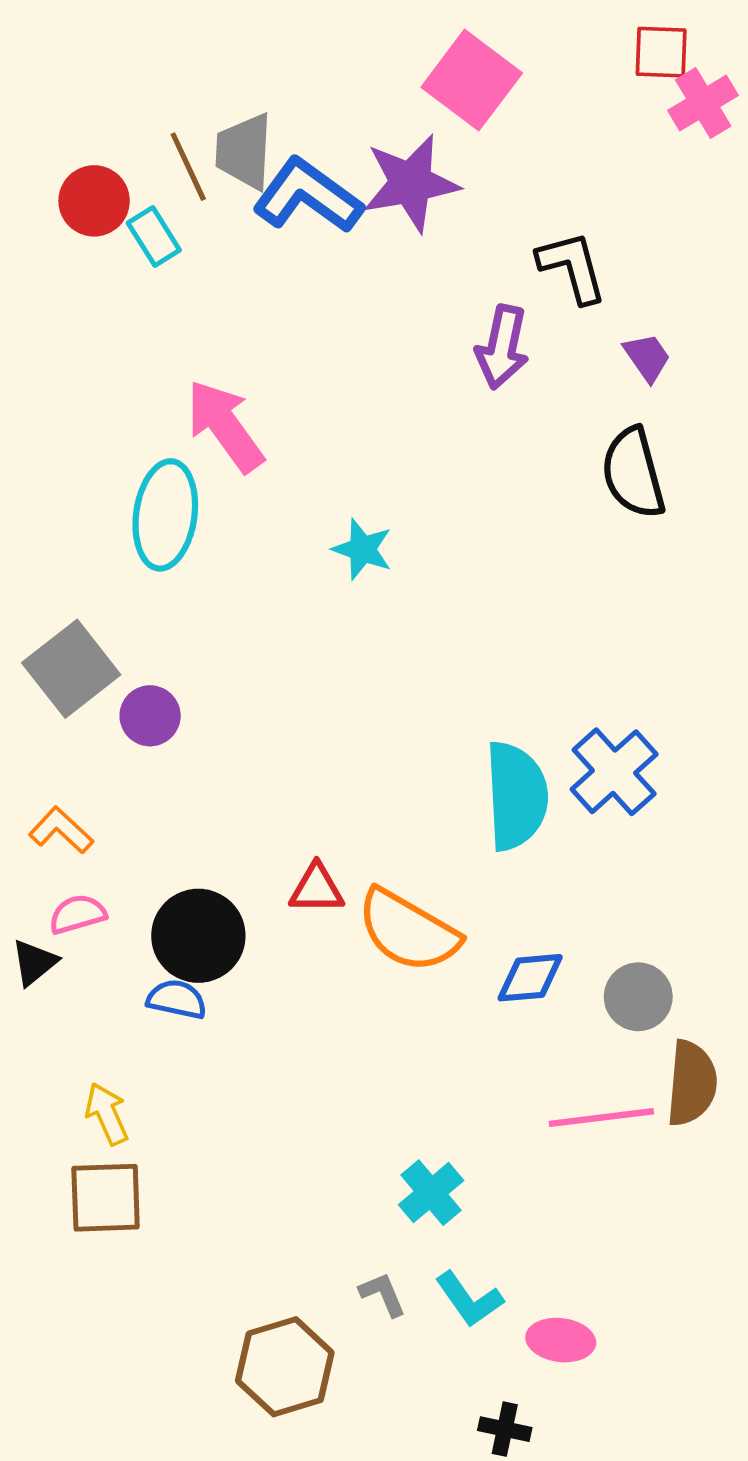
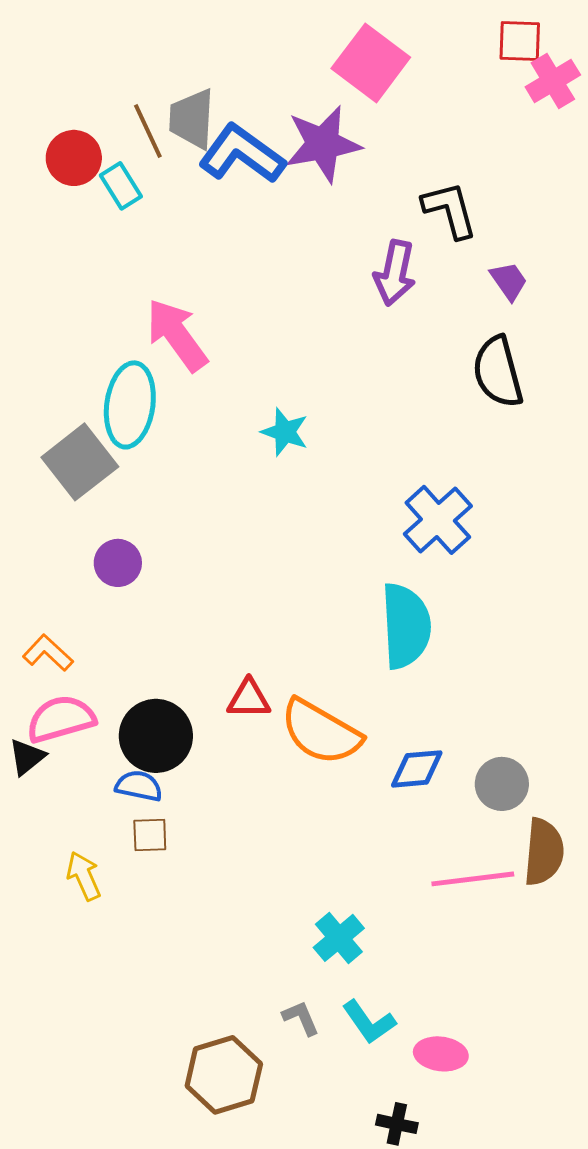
gray square: (71, 669) -> (80, 462), moved
blue cross: (614, 772) -> (438, 520), moved
pink semicircle: (78, 914) -> (61, 719), size x1.5
brown square: (106, 1198) -> (150, 835), moved, size x0.6

